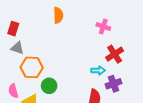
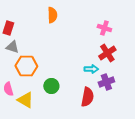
pink cross: (103, 26) -> (104, 28), moved
green circle: (49, 86) -> (51, 86), moved

